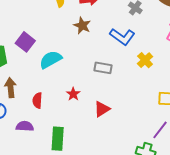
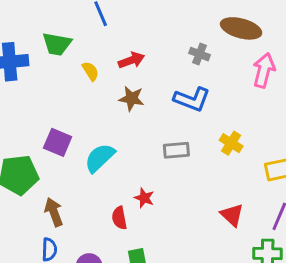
yellow cross: (145, 60) -> (231, 143), moved
red semicircle: (37, 100) -> (119, 218), moved
red triangle: (102, 109) -> (232, 215), moved, turned -30

